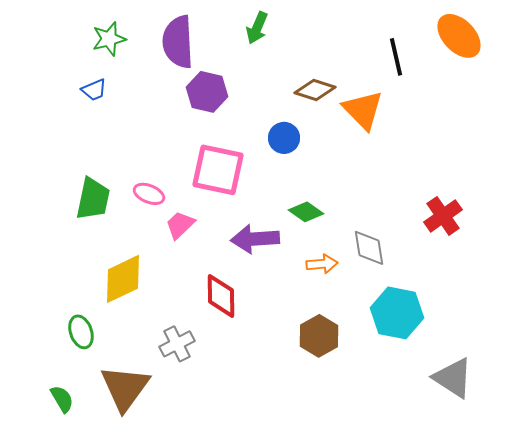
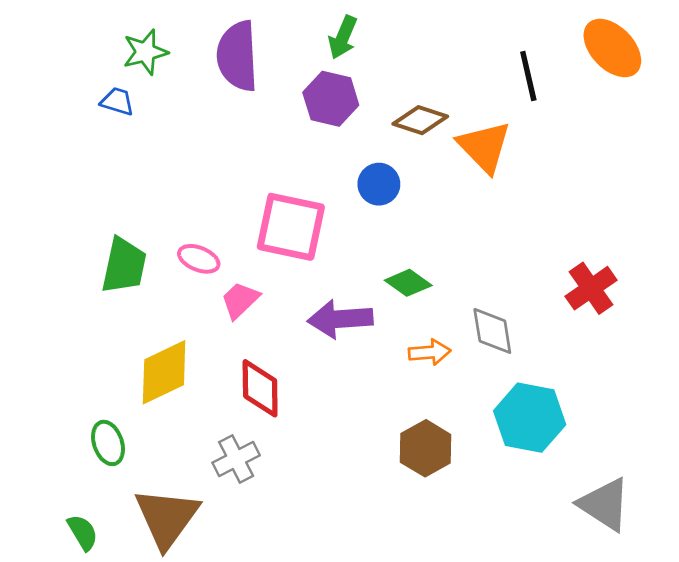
blue trapezoid: (94, 90) -> (117, 101), moved, turned -140
purple hexagon: (207, 92) -> (331, 99), moved
red diamond: (221, 296) -> (260, 388), moved

